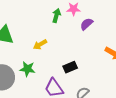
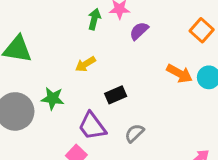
yellow arrow: (40, 45) -> (85, 64), moved

